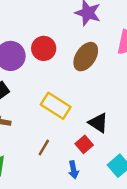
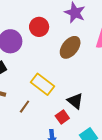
red circle: (44, 48) -> (39, 27), moved
brown line: (44, 148) -> (25, 107), moved

